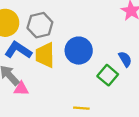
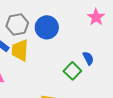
blue circle: (79, 51) -> (47, 27), moved

